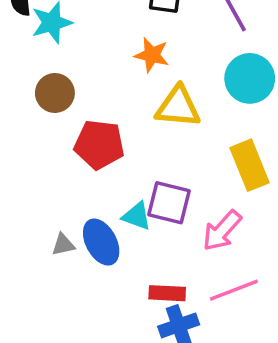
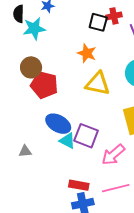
red pentagon: (99, 145) -> (44, 85), moved
blue ellipse: (101, 242) -> (58, 124), moved, turned -40

